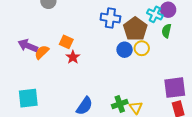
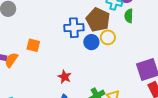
blue cross: (110, 18) -> (74, 28), moved
red star: (73, 57) -> (65, 77), moved

